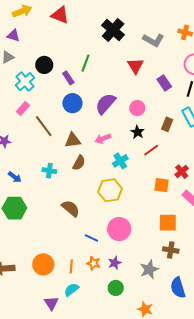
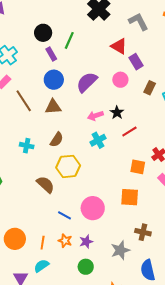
gray L-shape: (153, 40) -> (138, 22), turned -150
black circle: (44, 65) -> (43, 33), moved
red triangle: (135, 66) -> (119, 46), turned -30
purple rectangle: (164, 83) -> (136, 62), moved
pink circle: (137, 108) -> (120, 80), moved
brown rectangle: (167, 124) -> (150, 88), moved
pink arrow: (103, 139) -> (95, 116), moved
brown triangle: (73, 140) -> (53, 107), moved
yellow hexagon: (110, 190) -> (68, 166), moved
orange square: (168, 223) -> (130, 197), moved

